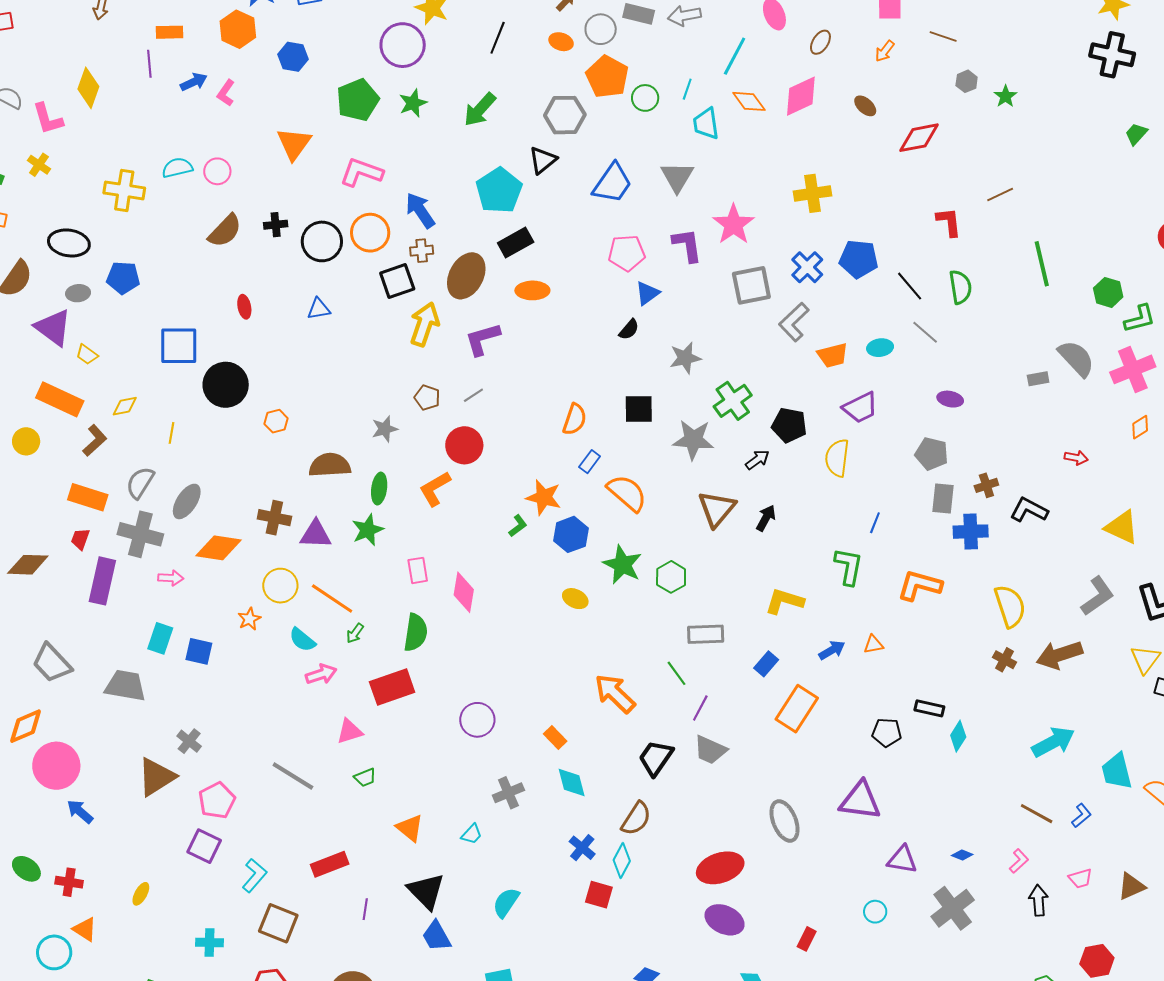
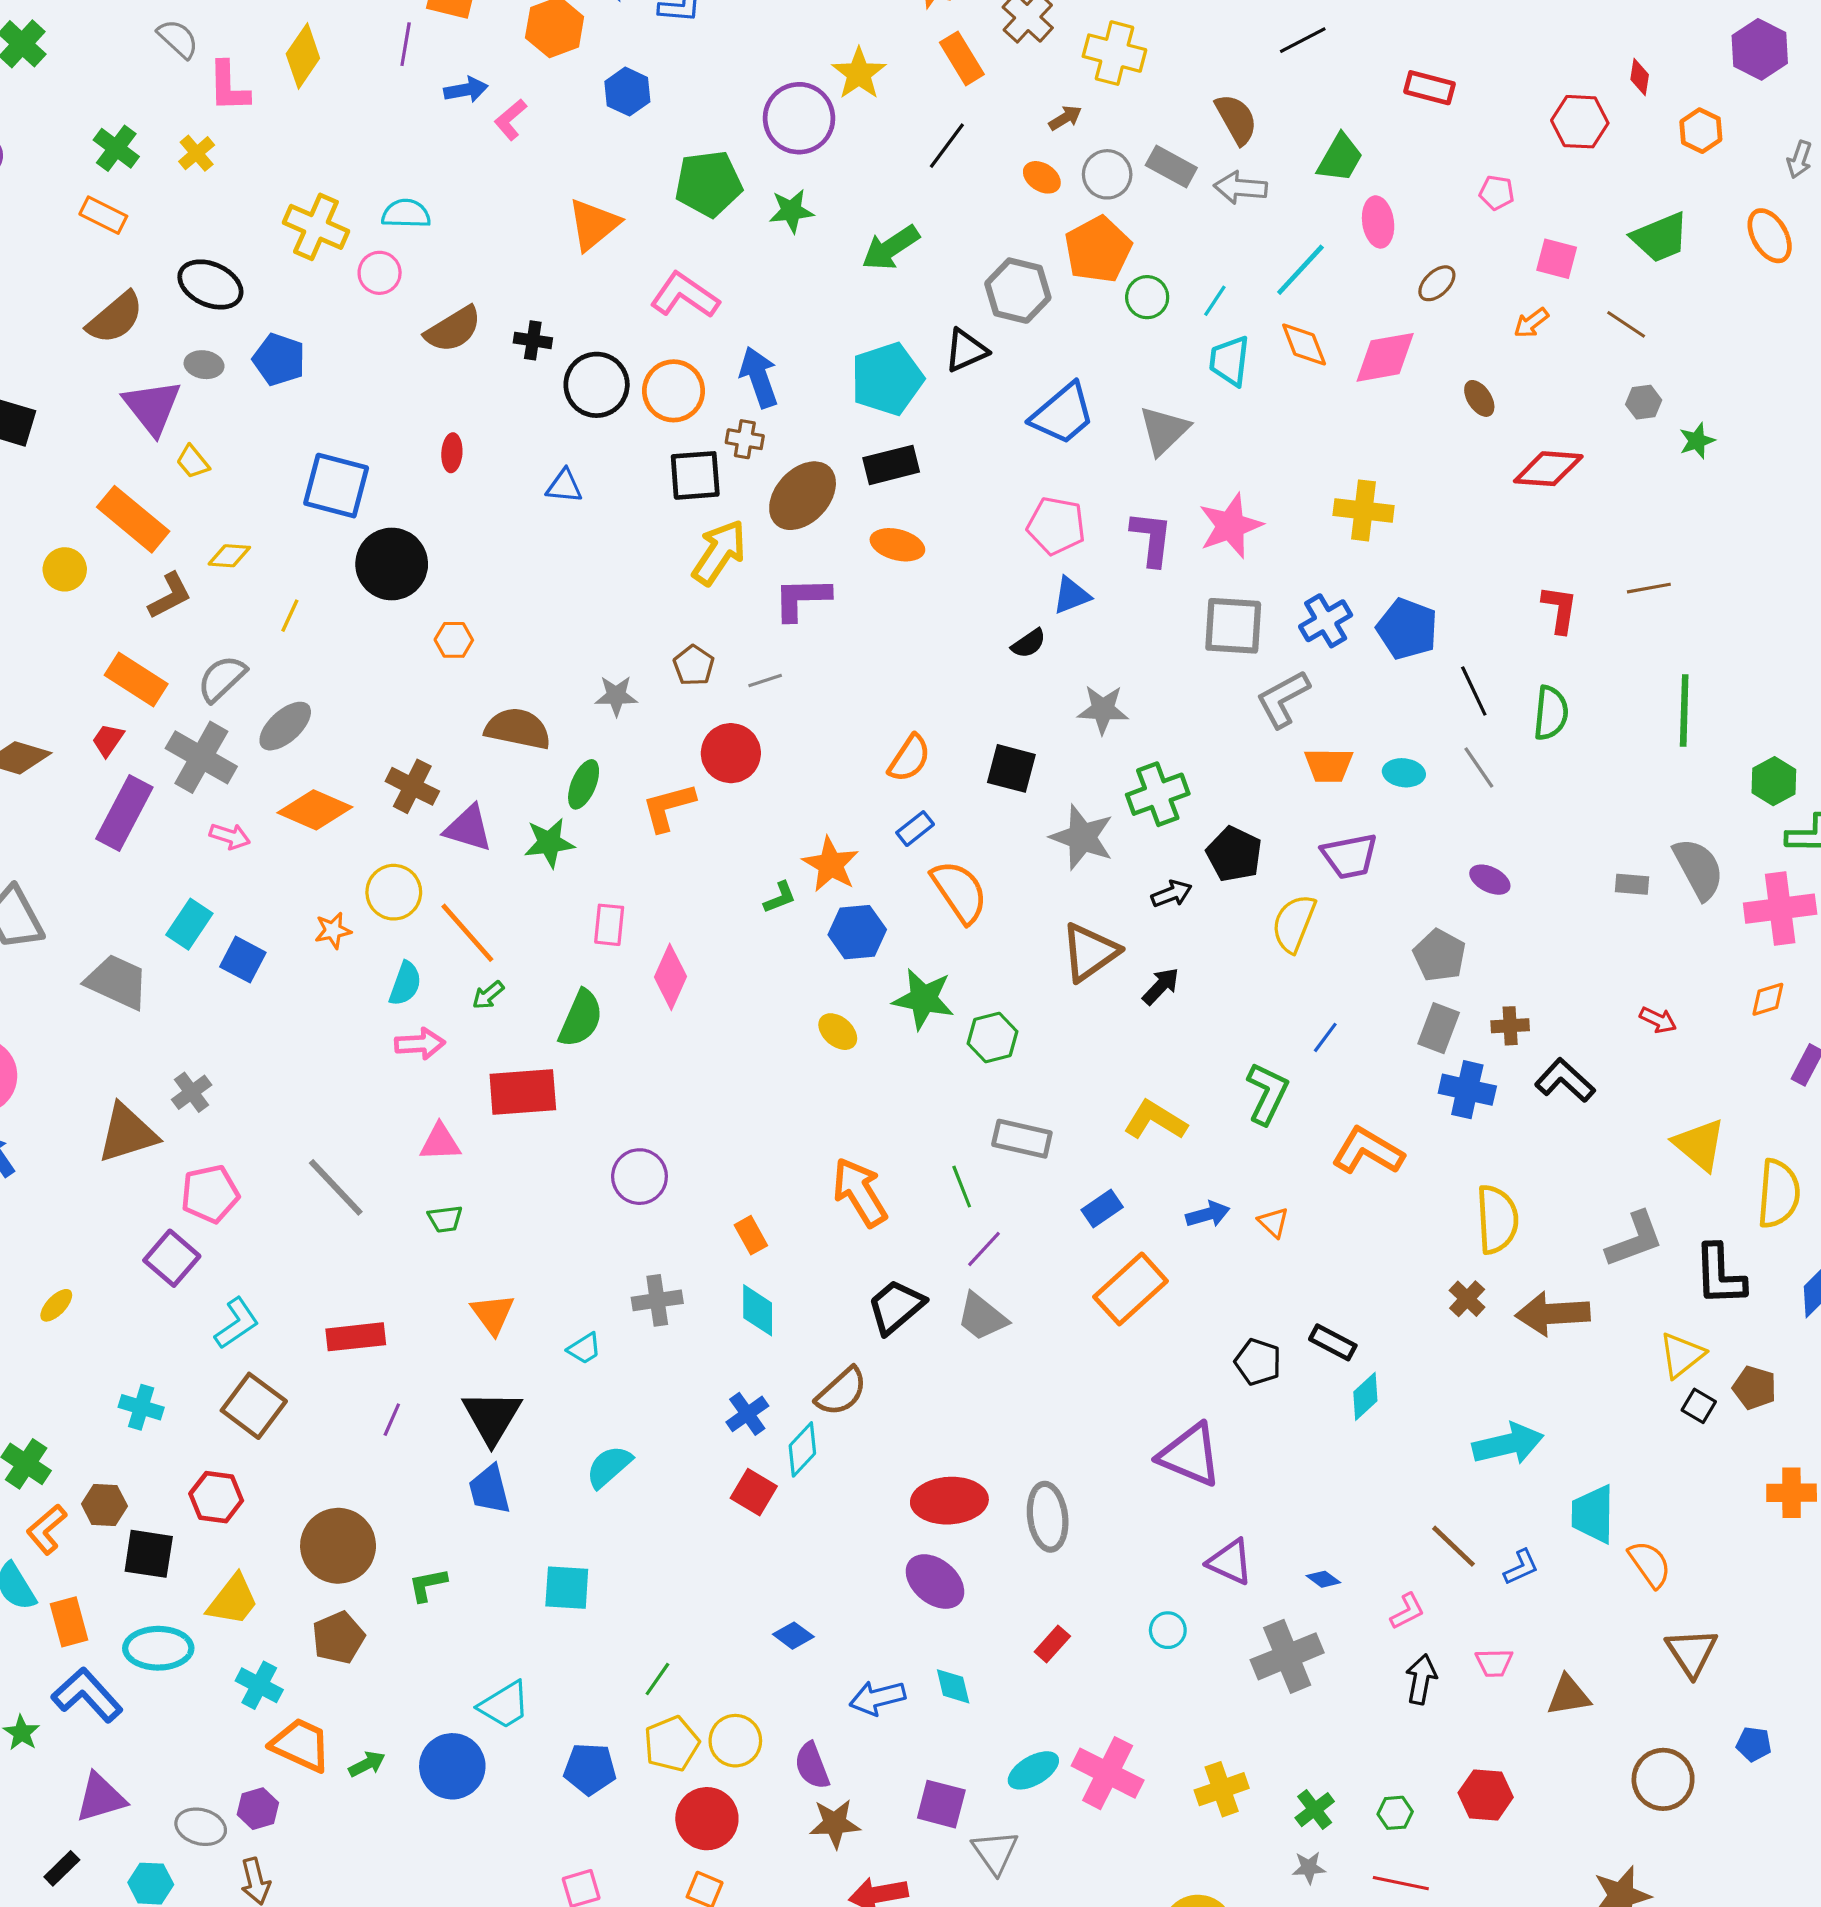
pink circle: (217, 171) -> (380, 273), moved
green star: (622, 565) -> (923, 999), turned -30
cyan semicircle: (302, 640) -> (405, 984), turned -124
orange triangle: (873, 644) -> (1273, 1222), turned 40
gray ellipse: (785, 821) -> (1048, 1517), moved

